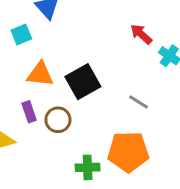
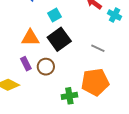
cyan square: (21, 34) -> (54, 15), moved

